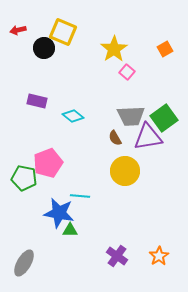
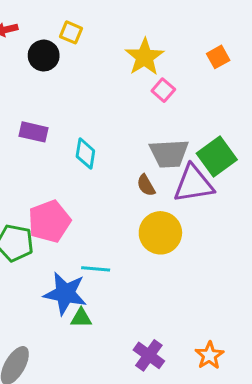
yellow square: (63, 32) -> (71, 32), size x0.6
cyan diamond: (73, 116) -> (85, 154), turned 60

